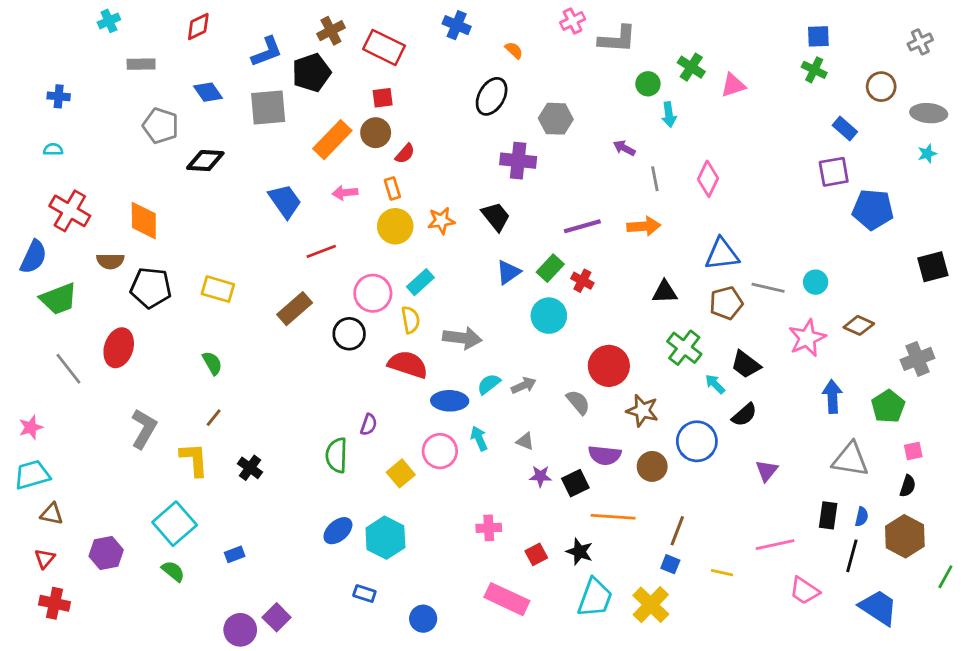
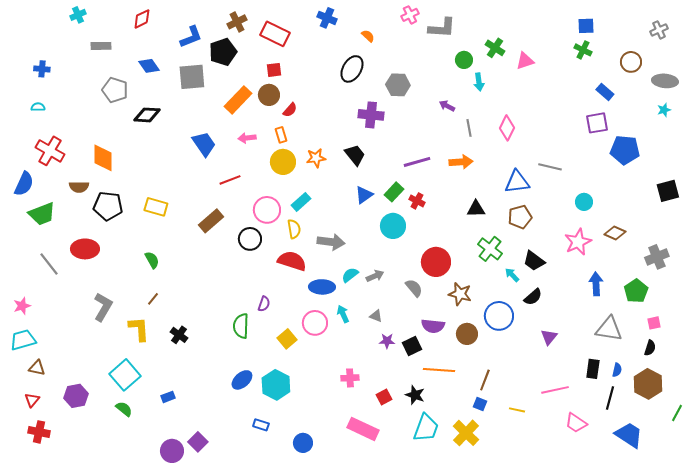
gray line: (768, 288) -> (550, 167), moved
red ellipse: (119, 348) -> (85, 249), turned 72

